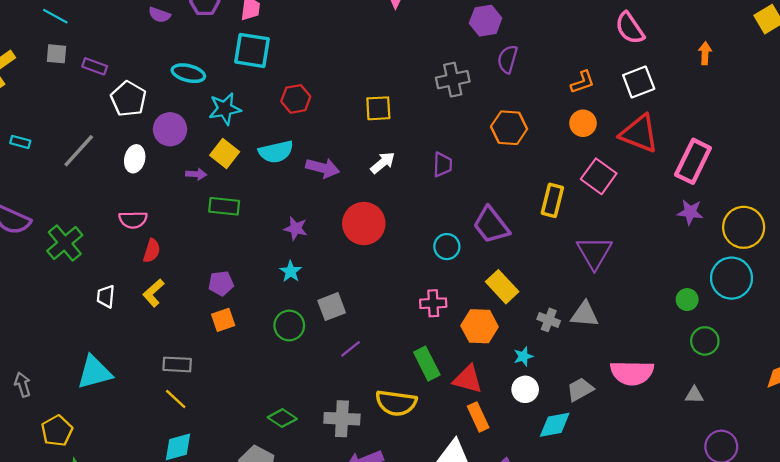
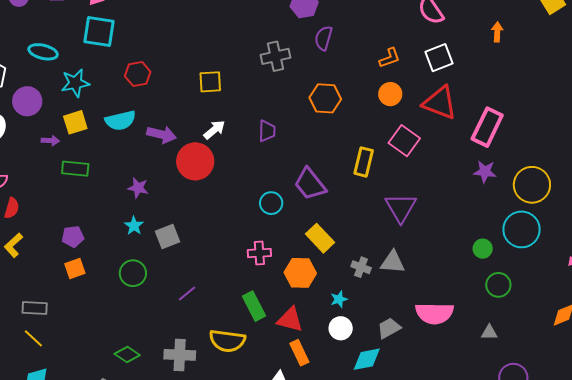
yellow square: (225, 153) -> (75, 122), turned 35
red circle: (364, 224) -> (195, 161), moved
gray square: (332, 307) -> (168, 237), moved

